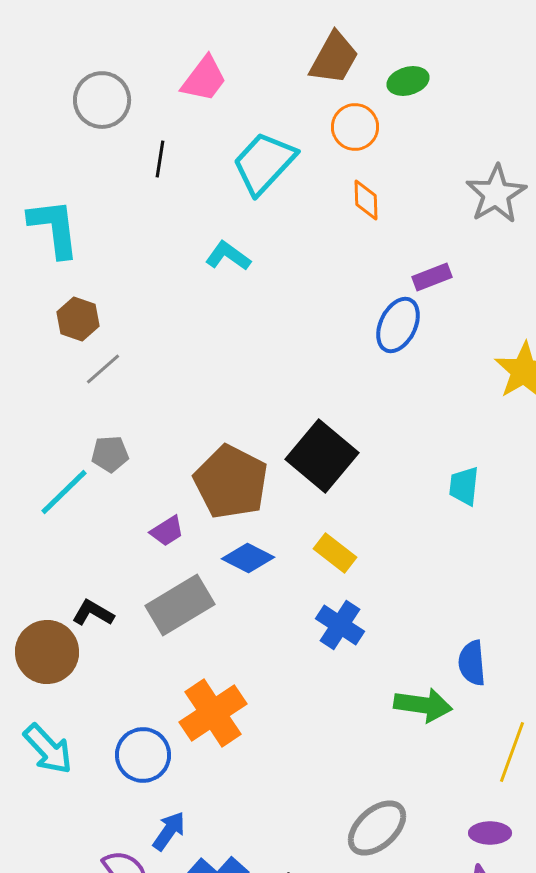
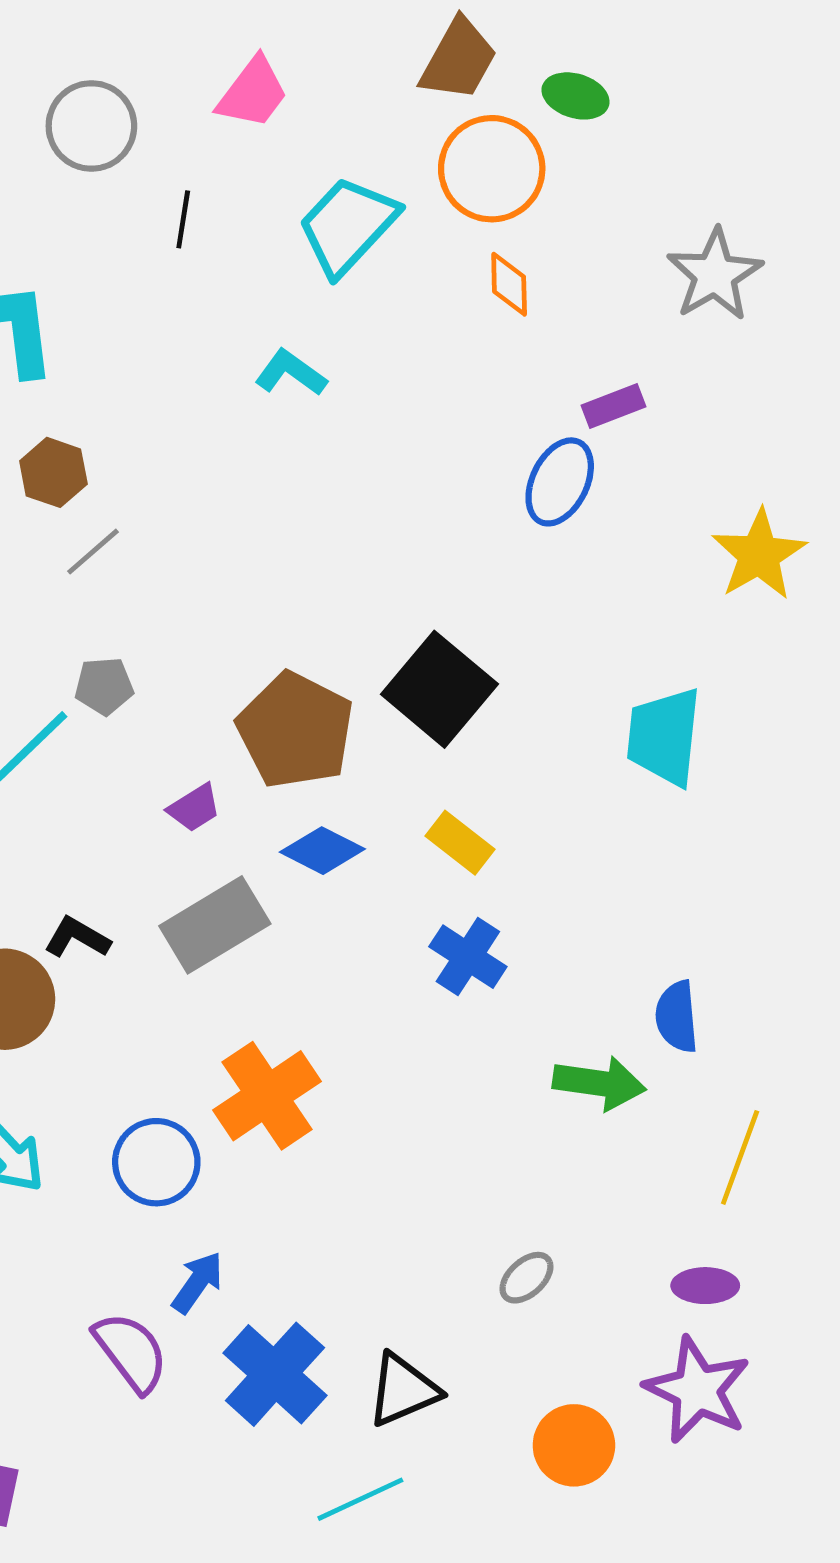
green ellipse: (408, 81) -> (576, 96), turned 33
orange circle: (355, 127) -> (492, 169), size x1.4
cyan trapezoid: (464, 486) -> (664, 737), size x1.6
gray ellipse: (377, 828) -> (526, 1278), size x0.6

